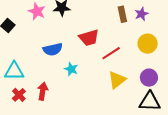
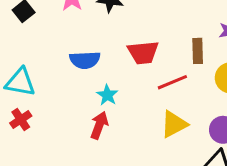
brown rectangle: (122, 14) -> (198, 51), moved
red arrow: (43, 91) -> (99, 125), moved

